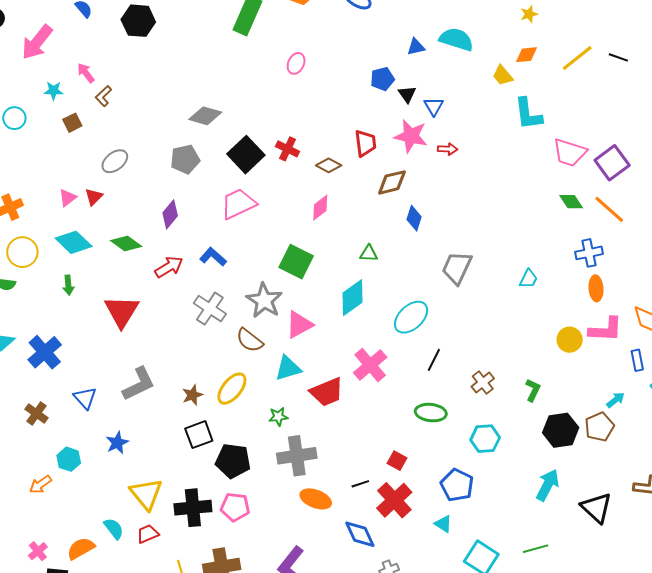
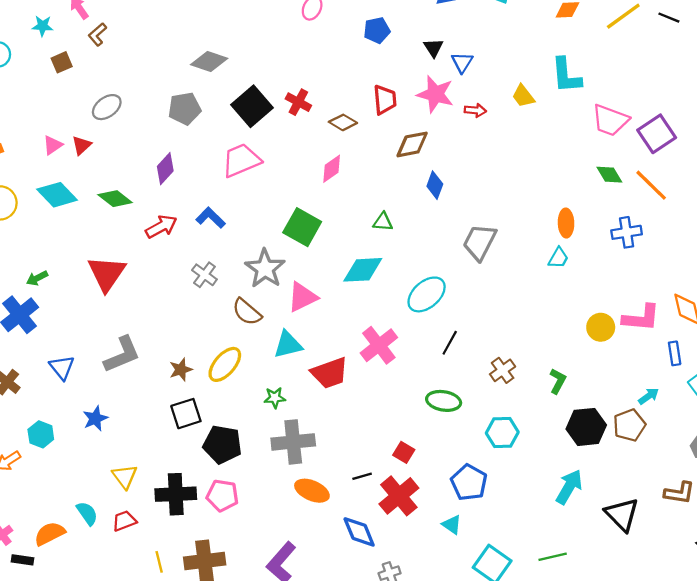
yellow trapezoid: (503, 75) -> (523, 96), moved
blue pentagon: (382, 79) -> (377, 30), moved
green arrow: (68, 285) -> (37, 278), moved, turned 66
orange ellipse: (596, 288) -> (566, 223), moved
cyan diamond: (352, 298) -> (363, 270), turned 30
gray cross: (210, 309) -> (204, 275), size x0.7
yellow triangle: (146, 494) -> (125, 476), size x0.7

